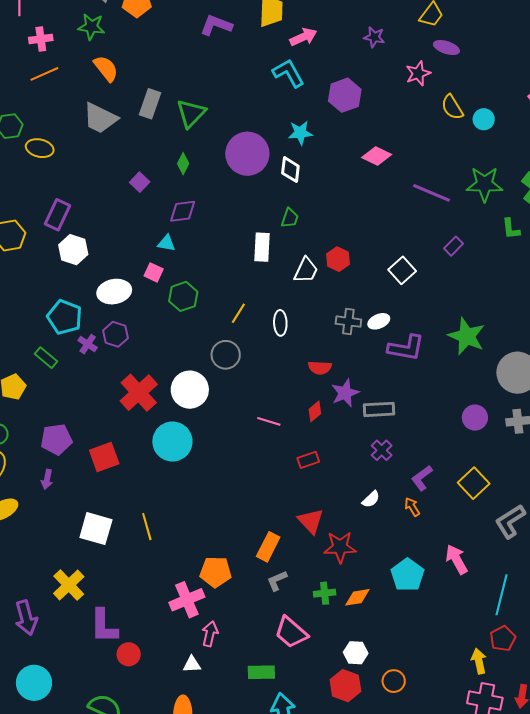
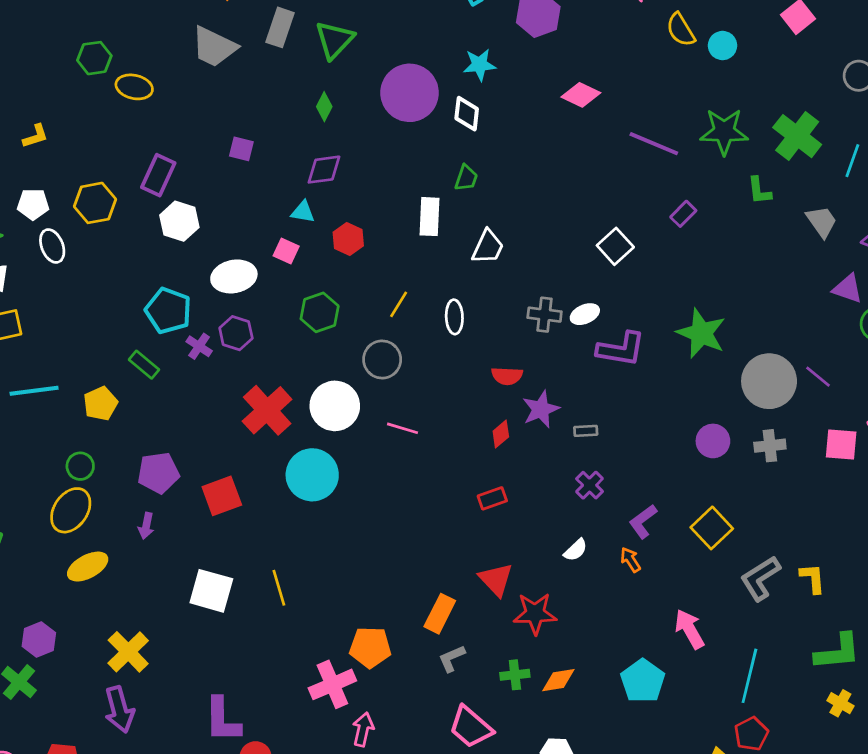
purple square: (140, 182) -> (241, 149), moved, turned -30
red hexagon: (338, 259) -> (348, 239), moved
green hexagon: (183, 296) -> (320, 312), moved
gray rectangle: (379, 409) -> (586, 431), size x0.6
pink line: (269, 421) -> (402, 428), moved
cyan pentagon: (407, 575) -> (643, 681), moved
yellow cross: (69, 585) -> (128, 652), moved

